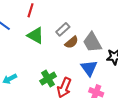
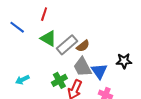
gray rectangle: (63, 29) -> (67, 45), moved, size x1.5
gray trapezoid: (92, 42) -> (82, 67), moved

